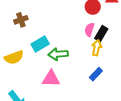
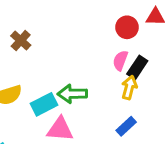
brown cross: (21, 20) -> (21, 41), turned -32
cyan rectangle: (40, 44) -> (44, 104), moved

